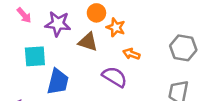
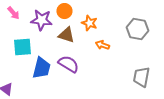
orange circle: (96, 13) -> (64, 11), moved
gray hexagon: (183, 48) -> (137, 29), moved
purple semicircle: (115, 77) -> (68, 64), moved

